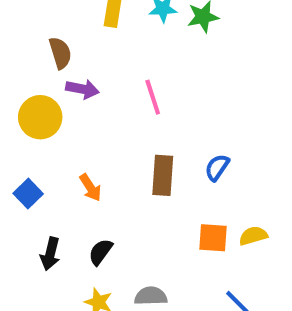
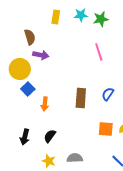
pink line: (153, 97) -> (99, 52), moved
orange arrow: (90, 188) -> (45, 104), turned 40
blue square: (28, 194) -> (28, 89), moved

